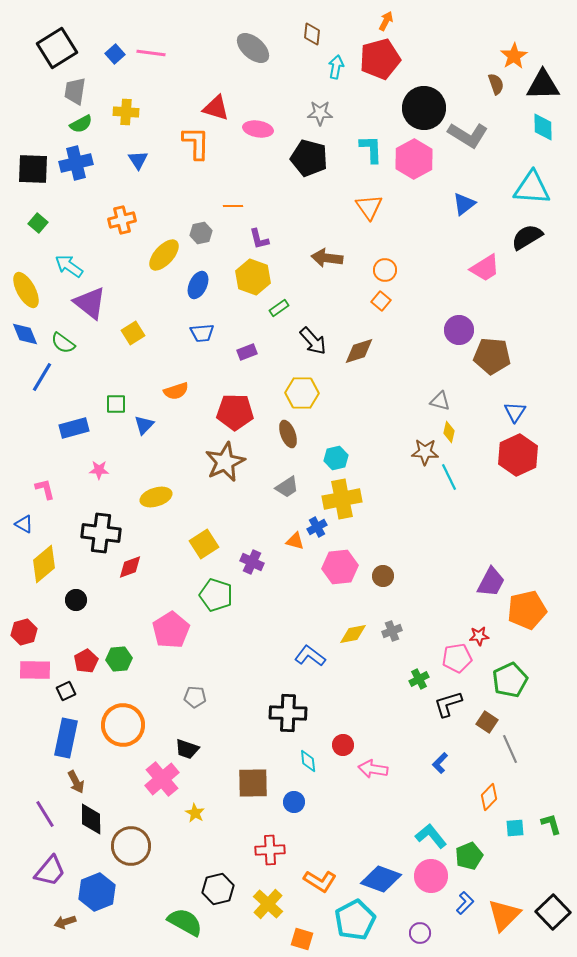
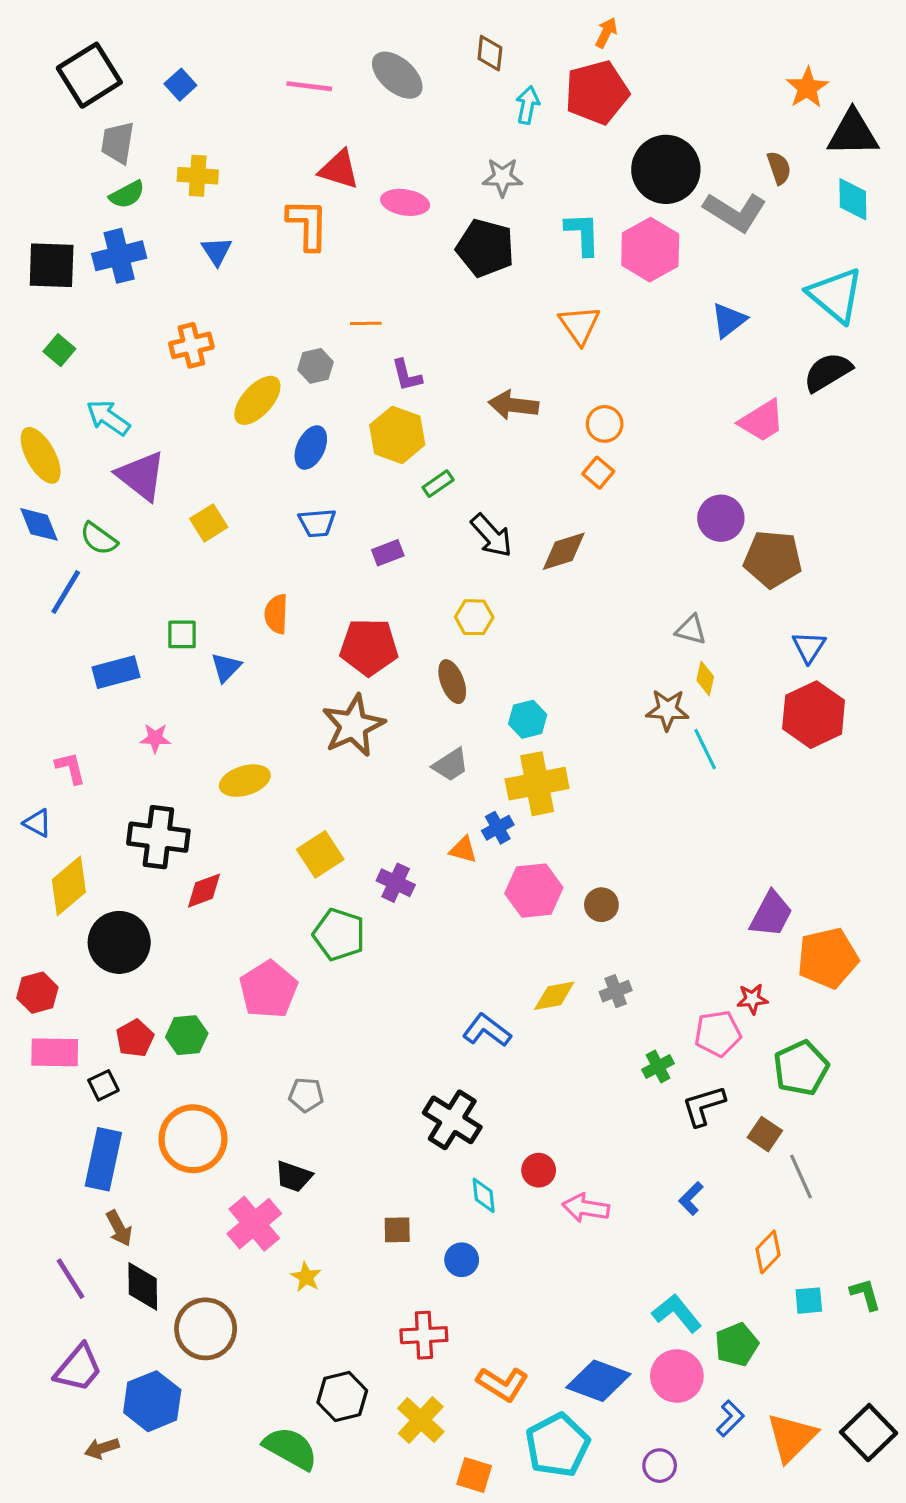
pink line: (151, 53) -> (309, 86), moved
brown semicircle: (496, 84) -> (779, 168), moved
cyan triangle: (532, 188) -> (836, 295), turned 36
orange semicircle: (176, 391) -> (276, 614), turned 110
yellow hexagon: (302, 393) -> (474, 617), size x0.7
black circle: (76, 600) -> (119, 942), size x1.8
black cross: (288, 713) -> (452, 1120), turned 30
brown square: (253, 783) -> (397, 1230), size x0.6

